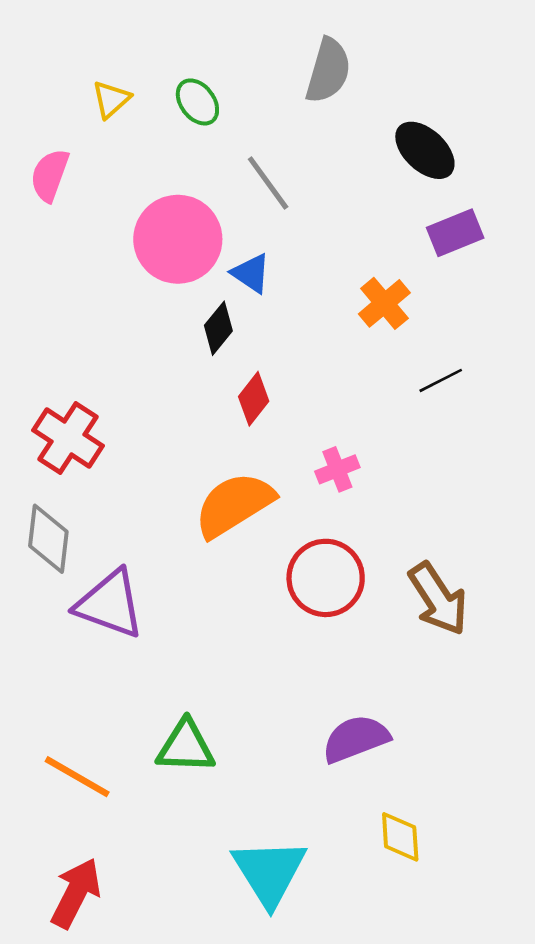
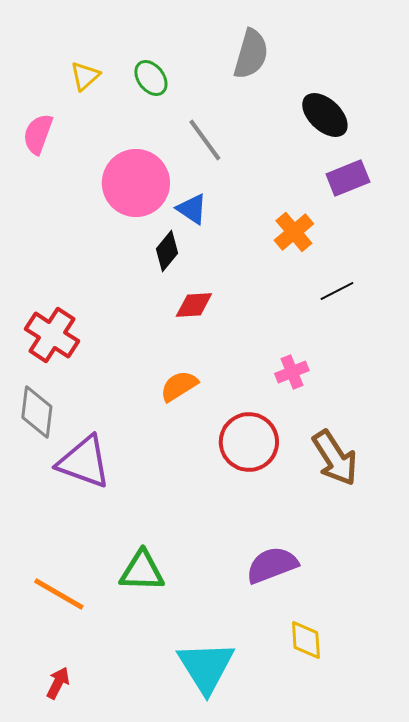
red diamond: (254, 399) -> (194, 305), turned 48
pink cross: (337, 469) -> (292, 372), moved
orange semicircle: (234, 505) -> (179, 386), size x0.6
red arrow: (76, 893) -> (58, 683), size x0.6

